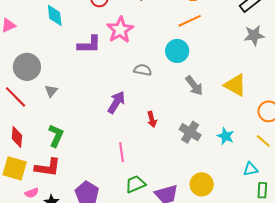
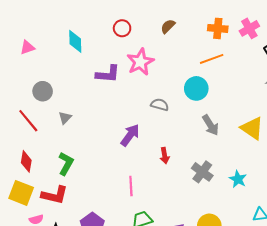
gray circle: (27, 67) -> (43, 91), size x0.7

